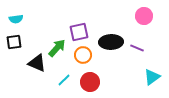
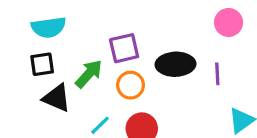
cyan semicircle: (16, 19) -> (49, 27), moved, size x1.5
black square: (14, 42) -> (42, 64), moved
purple line: (137, 48) -> (217, 74), turned 64

